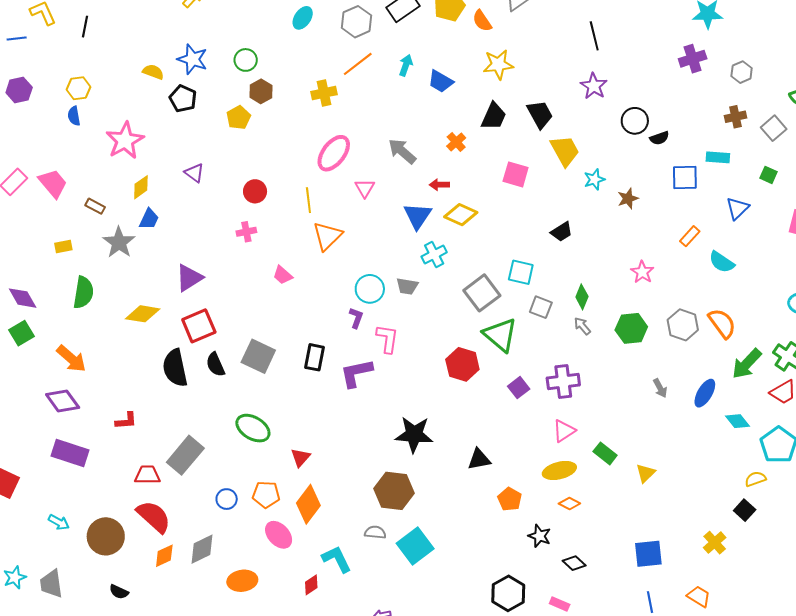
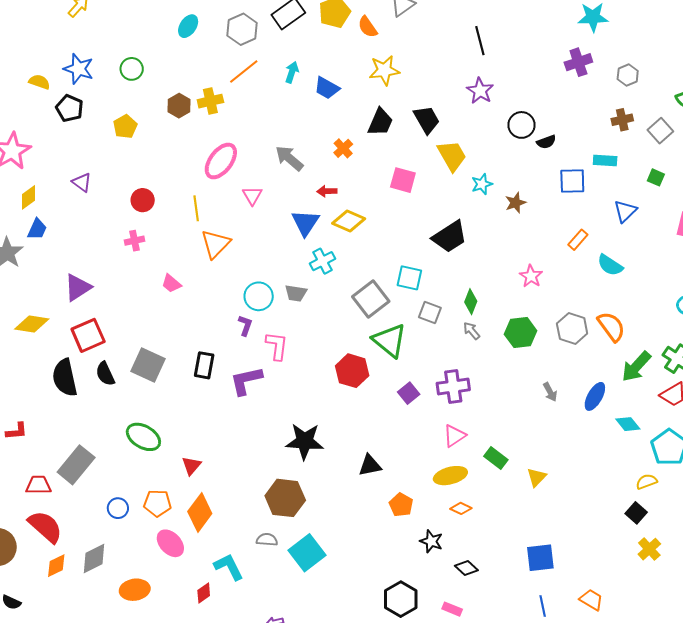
brown hexagon: (261, 91) -> (179, 106), moved
black trapezoid: (562, 232) -> (450, 237), size x1.6
yellow cross: (715, 543) -> (649, 549), moved

